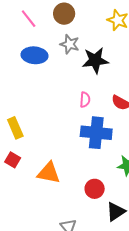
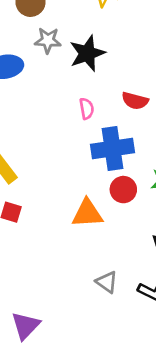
orange triangle: (49, 173) -> (87, 213), moved
red circle: (95, 189) -> (123, 190), moved

